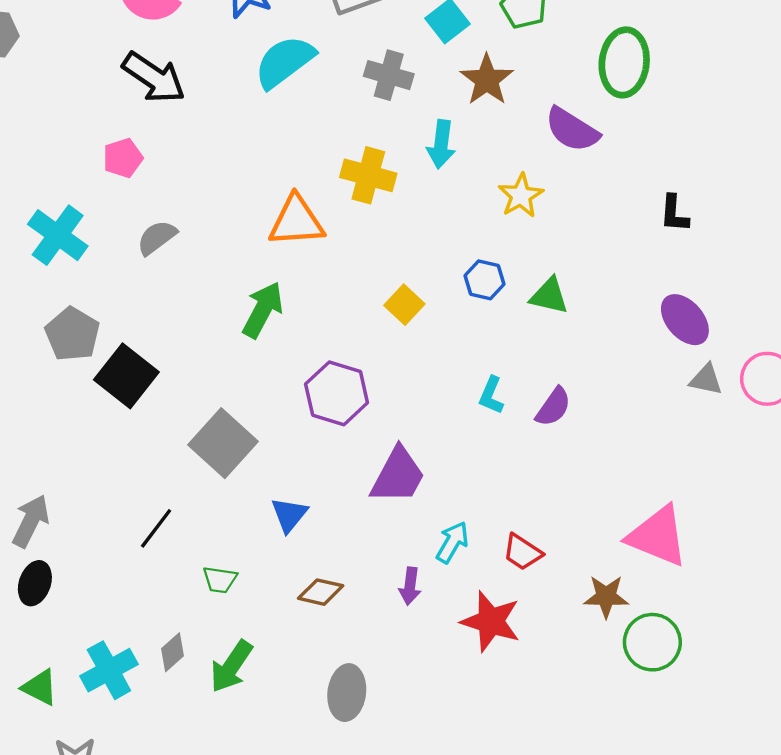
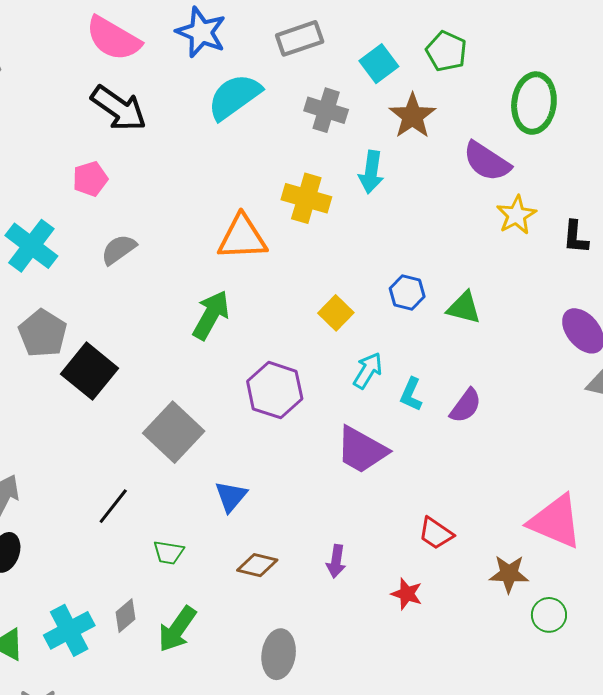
yellow star: (521, 196) -> (516, 215), moved
purple trapezoid: (398, 476) -> (362, 450), moved, turned 90
cyan arrow: (452, 542) -> (368, 370), moved
red star: (491, 621) -> (407, 594), size x0.6
green circle: (652, 642) -> (549, 615), size x0.7

